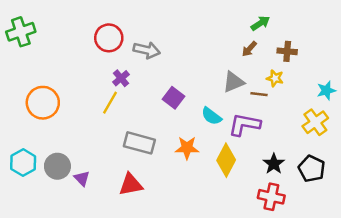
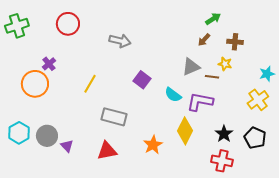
red circle: (109, 38) -> (68, 24), moved
purple cross: (121, 78) -> (49, 64), moved
orange star: (187, 148) -> (153, 145), moved, turned -30

